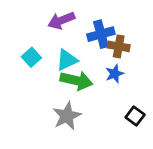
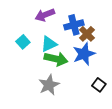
brown cross: (119, 46) -> (87, 34), turned 35
blue star: (115, 74) -> (84, 54), size x1.6

